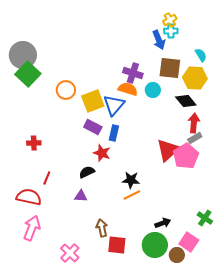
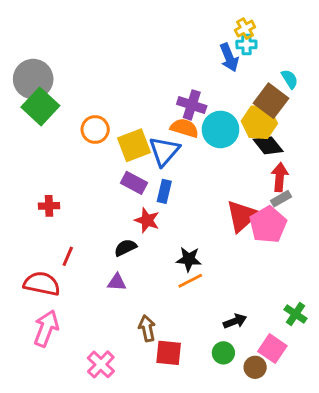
brown square: (170, 68) -> (271, 101), moved, turned 30
yellow hexagon: (195, 78) -> (259, 122), moved
cyan circle: (153, 90) -> (221, 129), size x1.6
green circle: (155, 245) -> (223, 353), size x0.6

